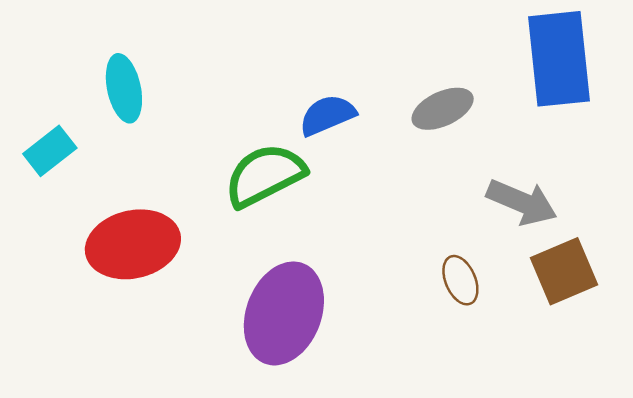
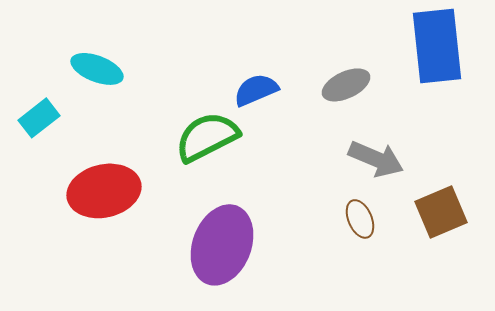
cyan ellipse: (124, 88) -> (97, 69), turned -57
gray arrow: (522, 202) -> (376, 159), moved

